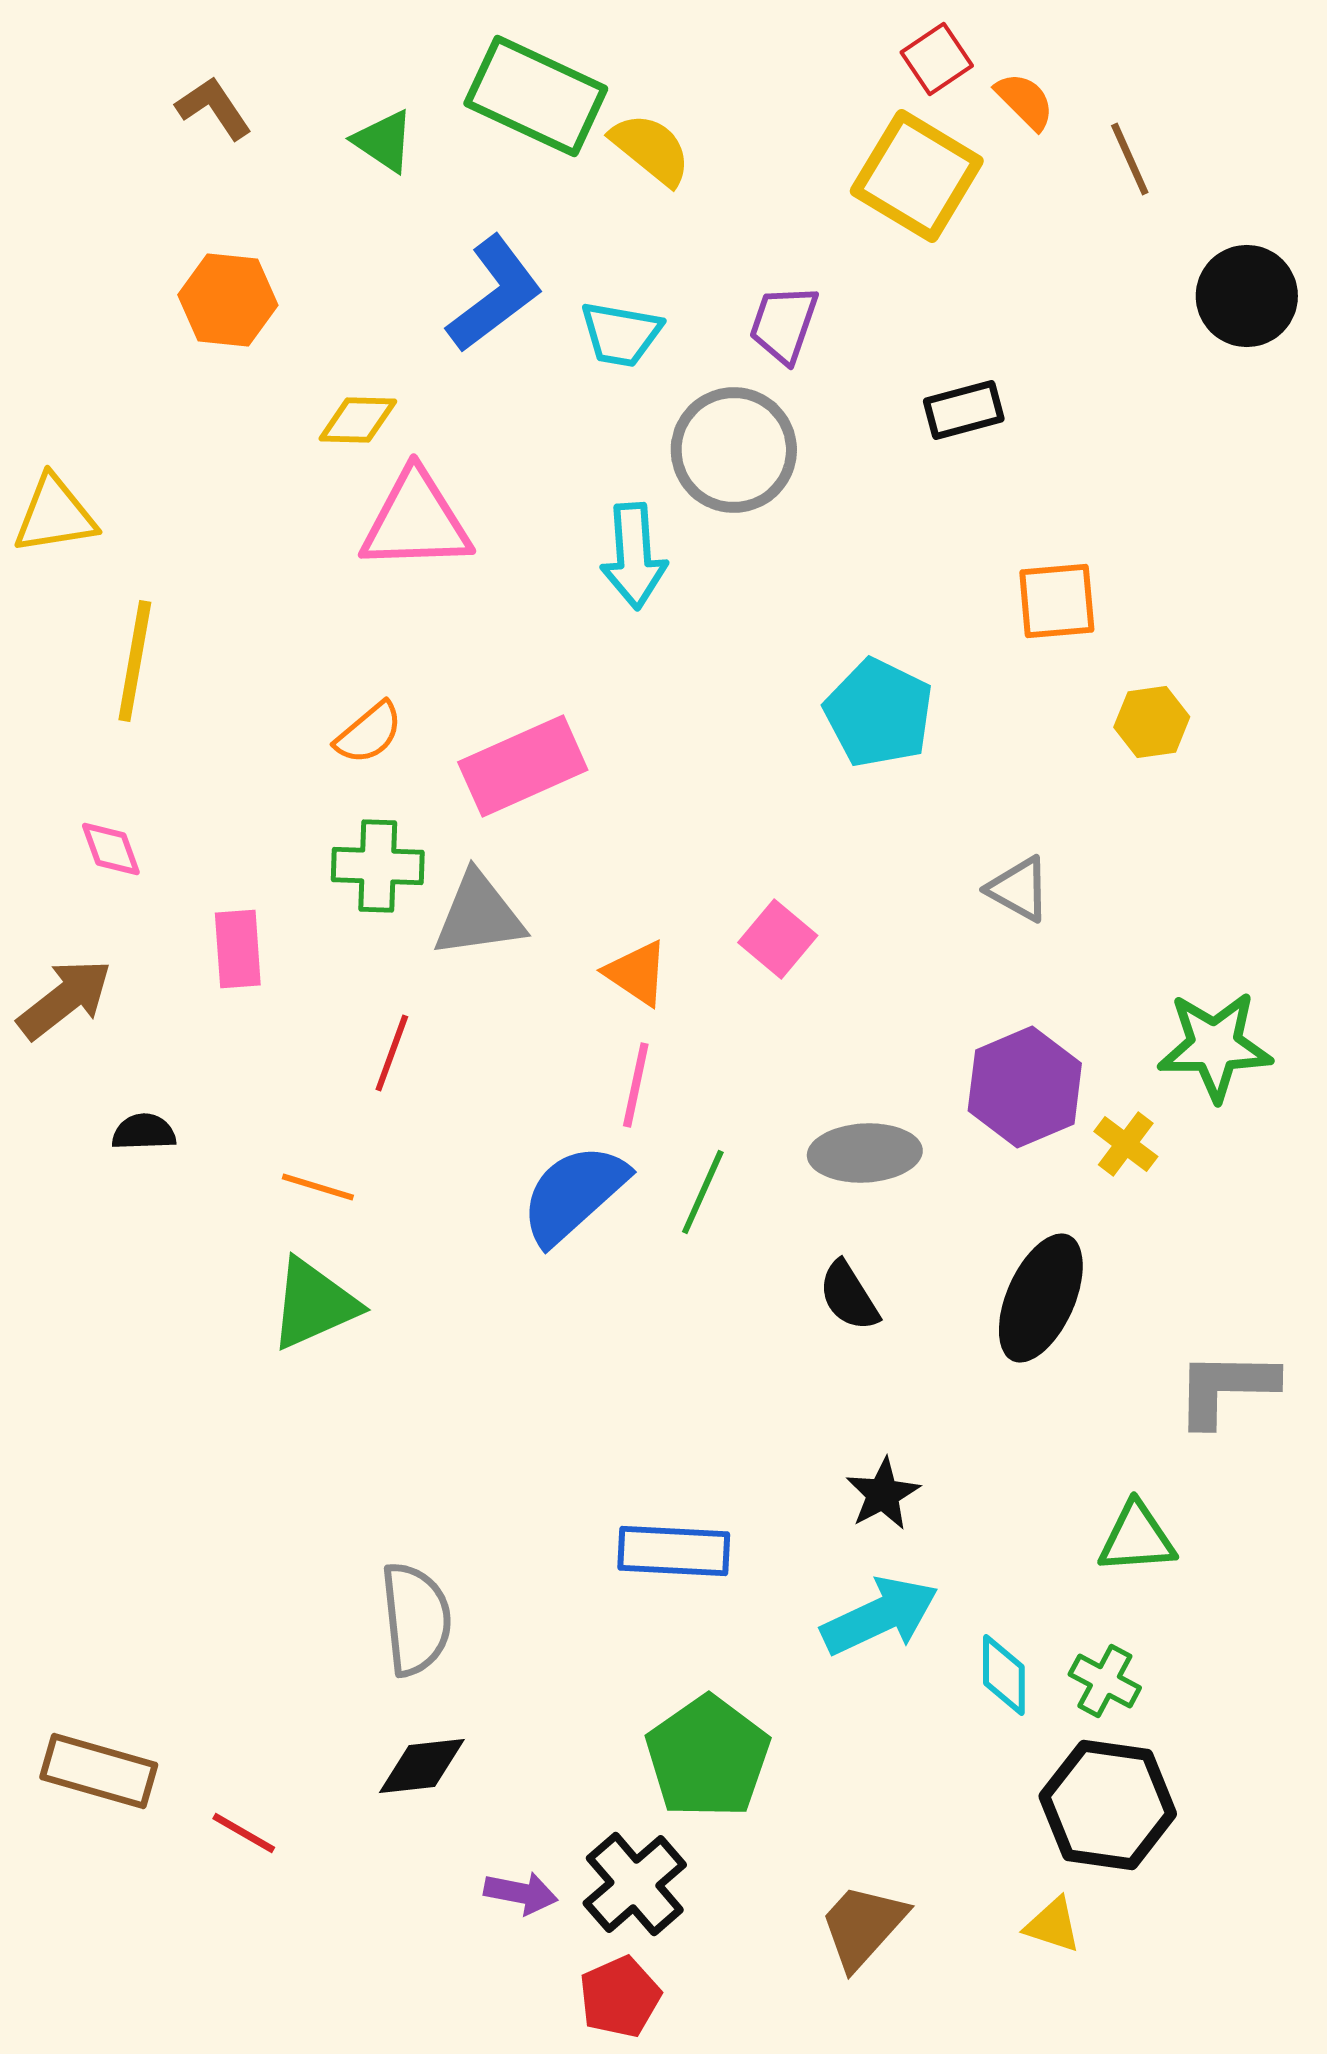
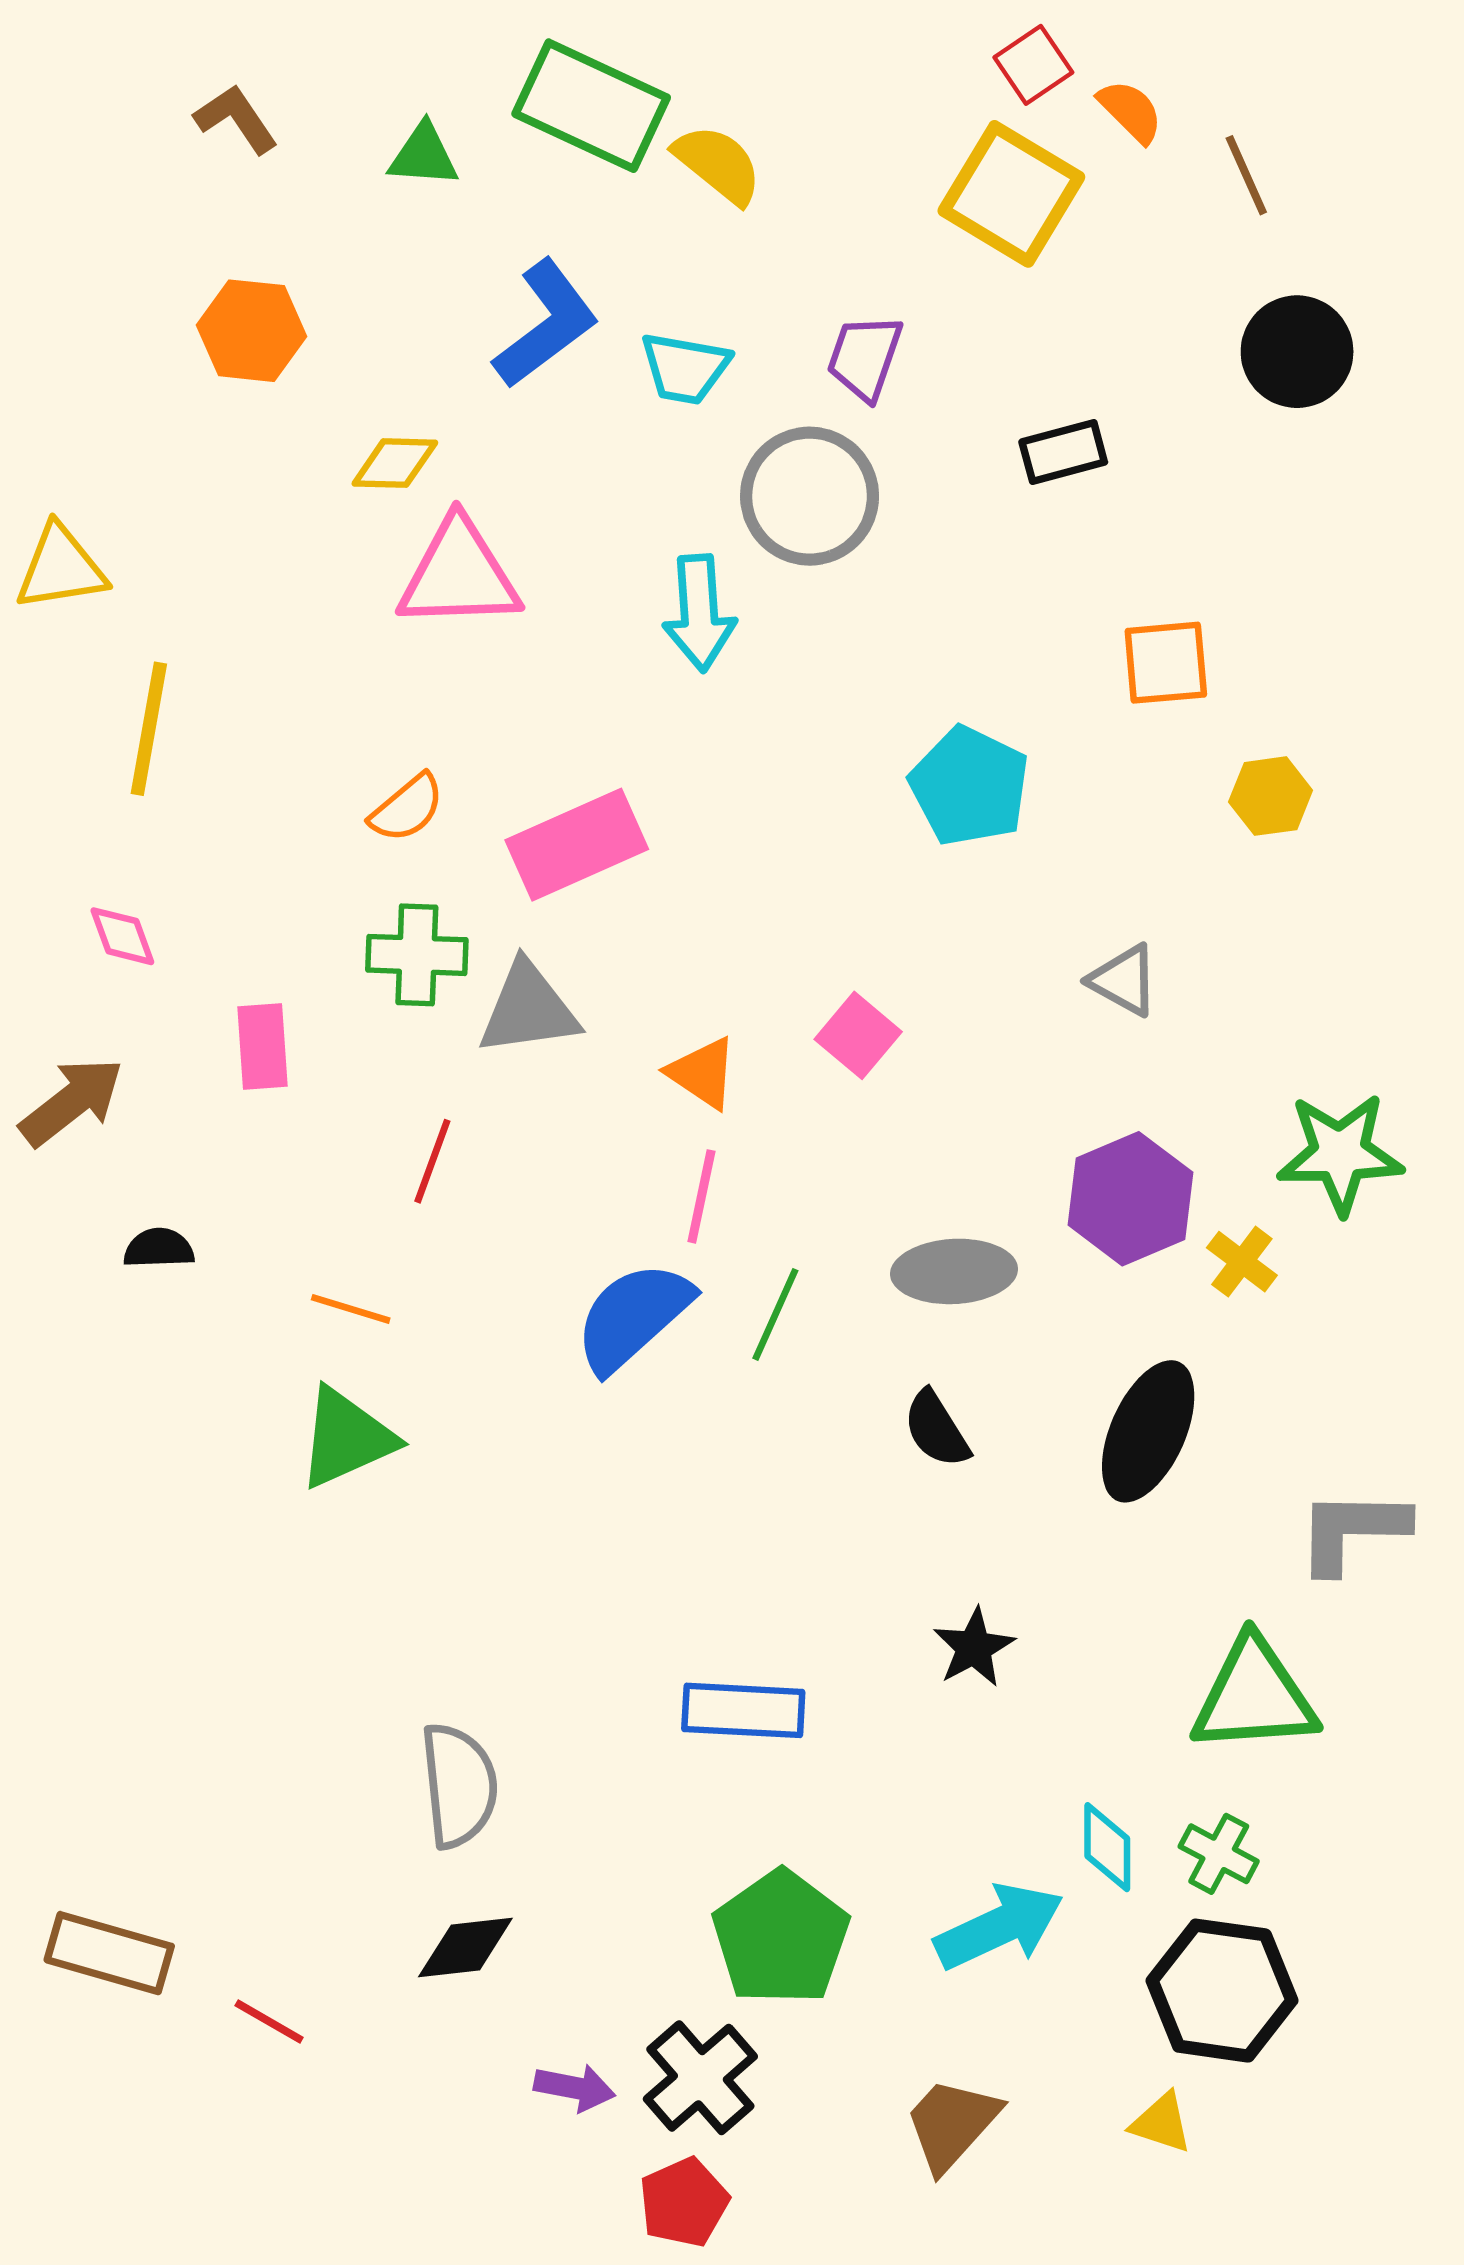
green triangle: (384, 141) -> (424, 155), turned -30
black circle: (1247, 296) -> (1297, 352), moved
green triangle: (1137, 1538) -> (1254, 1696), size x1.5
cyan arrow: (880, 1616) -> (999, 1927), moved

